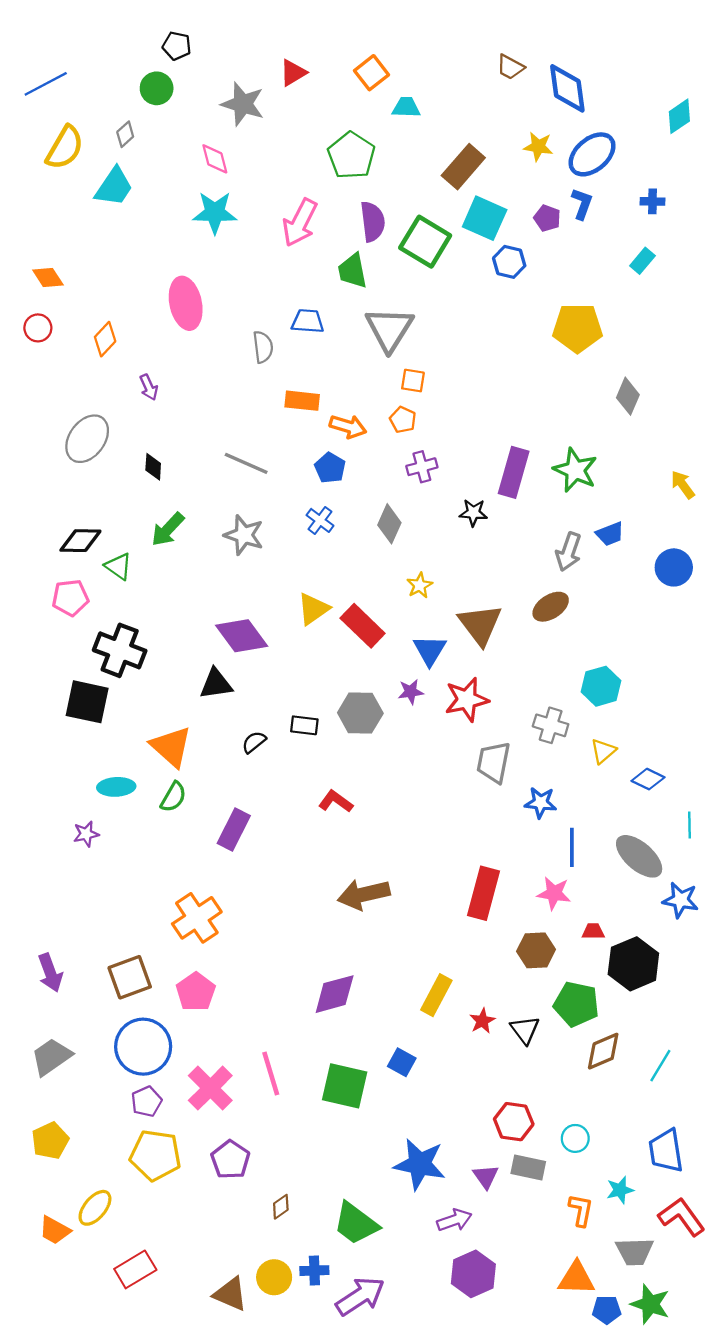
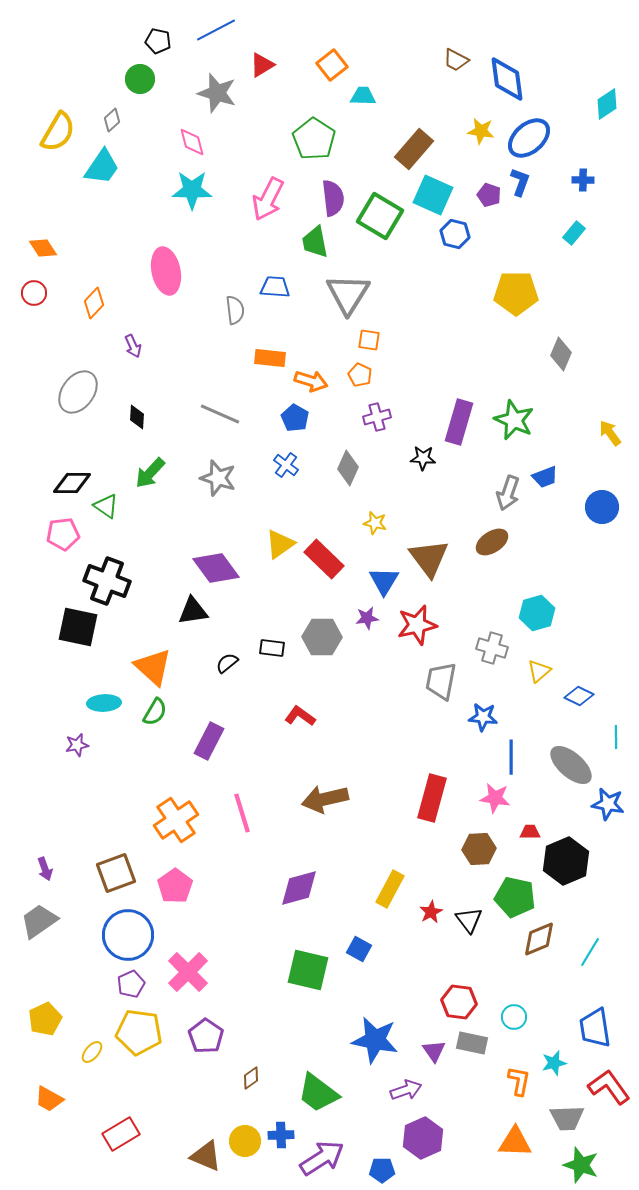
blue line: (46, 84) -> (216, 30), moved
yellow star: (420, 585) -> (375, 523), turned -30
purple arrow: (50, 973) -> (45, 869), size x0.7
gray trapezoid: (51, 1057) -> (39, 921), moved
pink line: (271, 1073) -> (242, 813), moved
yellow ellipse: (95, 1208) -> (92, 1052), moved, size x0.7
blue pentagon: (607, 1310) -> (382, 1170), moved

